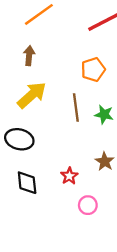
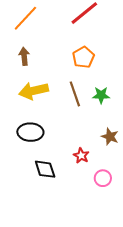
yellow arrow: (32, 95) -> (34, 91), turned -140

